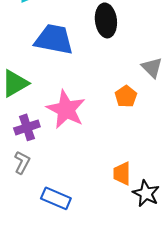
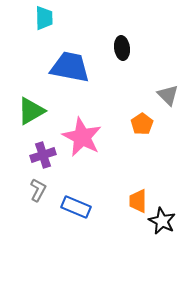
black ellipse: (106, 20) -> (122, 48), size x0.7
blue rectangle: (56, 198) -> (76, 207), moved

